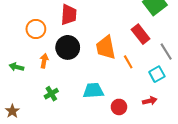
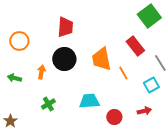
orange circle: (36, 29) -> (19, 41), moved

